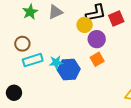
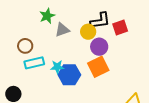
green star: (30, 12) -> (47, 16), moved
gray triangle: (55, 12) -> (62, 30), moved
orange square: (97, 59) -> (98, 67), size x1.5

